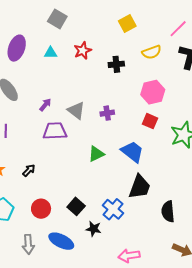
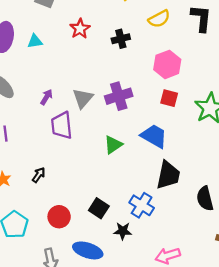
cyan triangle: (51, 53) -> (35, 41), moved
gray triangle: (76, 110) -> (83, 98), turned 42
purple cross: (107, 113) -> (119, 96), size x1.6
purple trapezoid: (55, 131) -> (62, 125), turned -85

